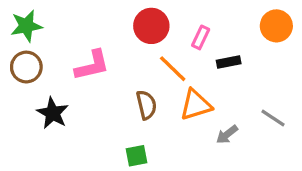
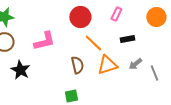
pink rectangle: (201, 37) -> (116, 14), moved
gray line: (273, 118) -> (154, 73), turned 35
gray arrow: (227, 134) -> (135, 64), moved

